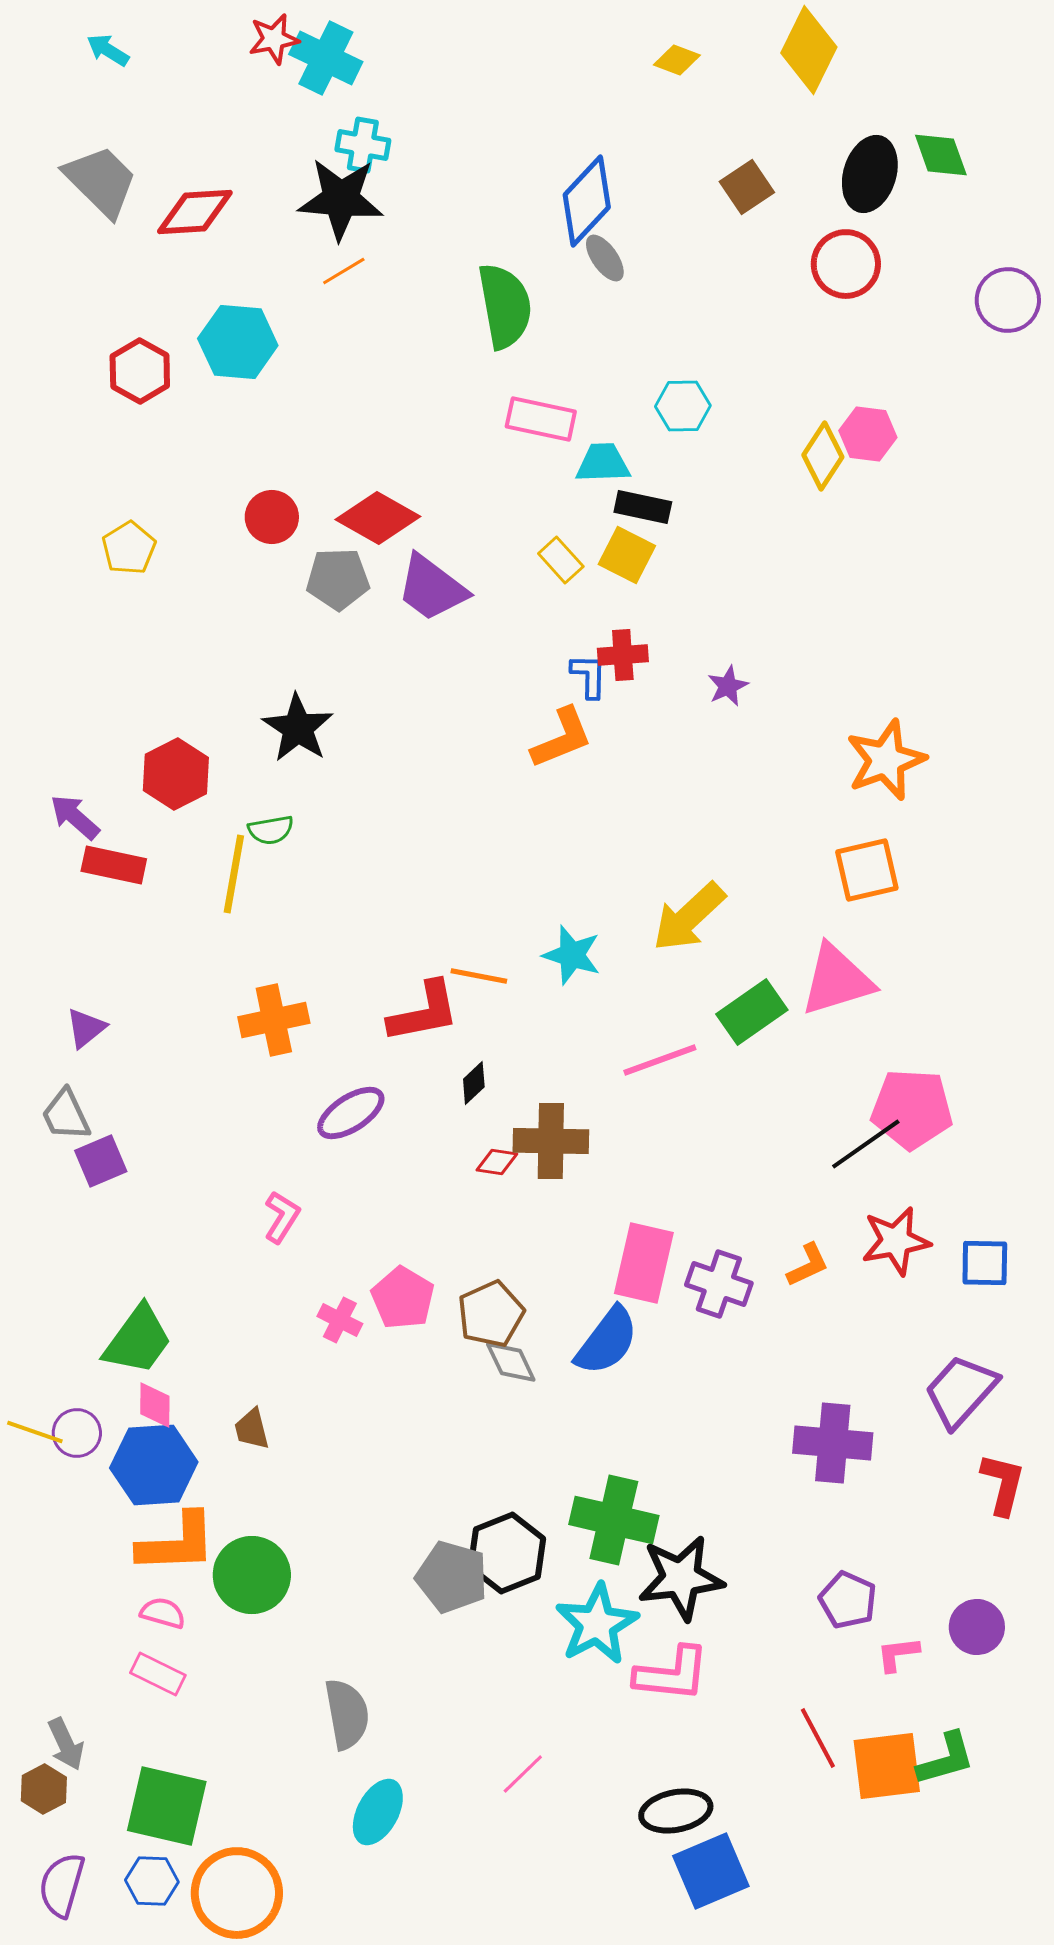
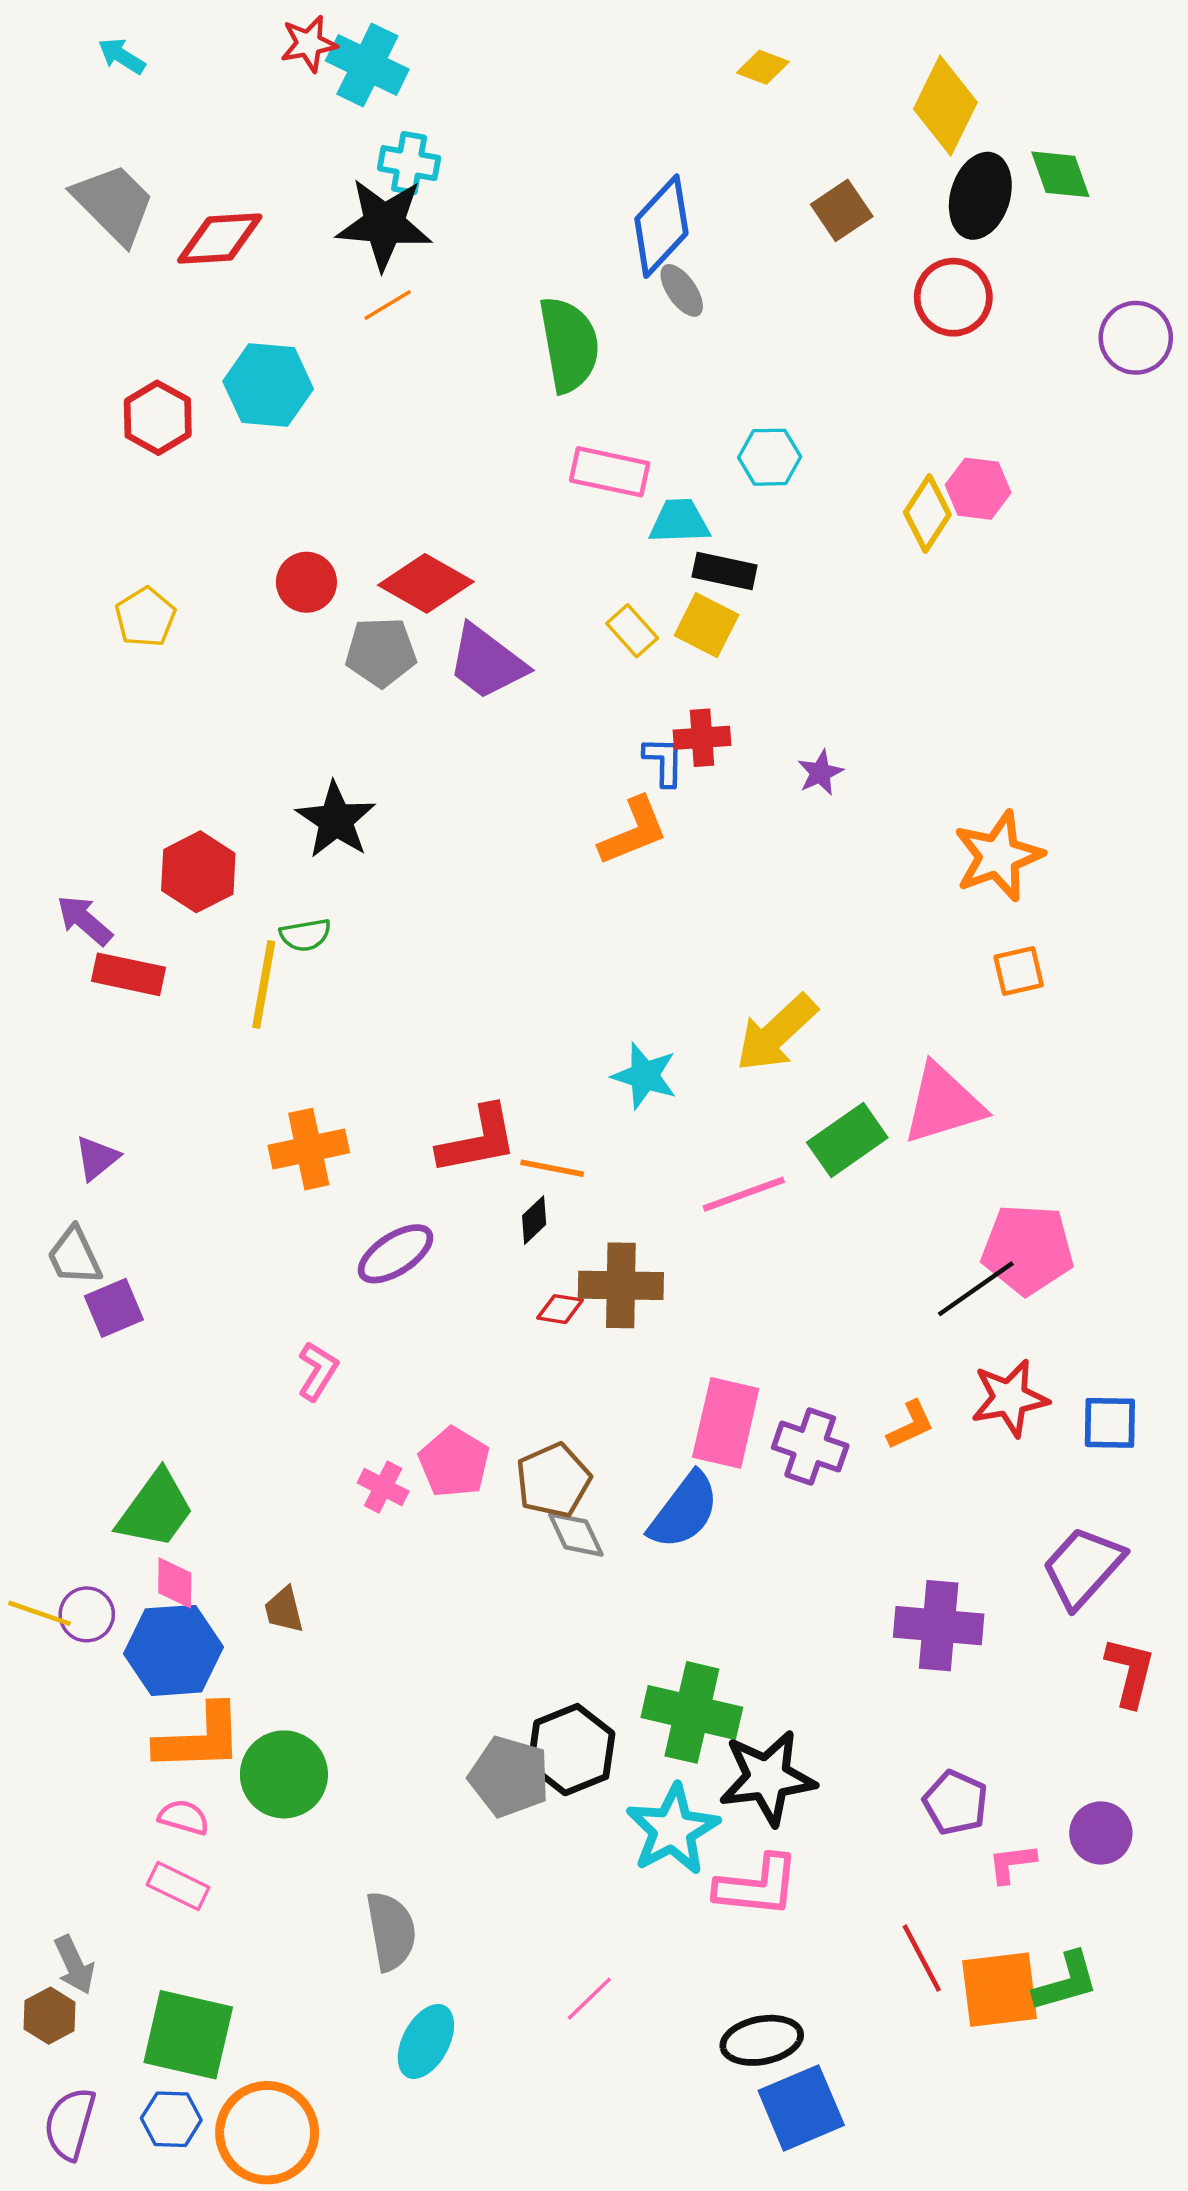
yellow diamond: (809, 50) -> (945, 106), moved
orange square: (867, 870) -> (1019, 971), moved, size x0.7
orange line: (479, 976) -> (552, 1168), moved

